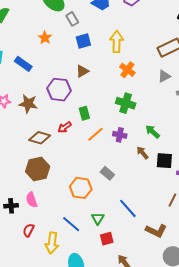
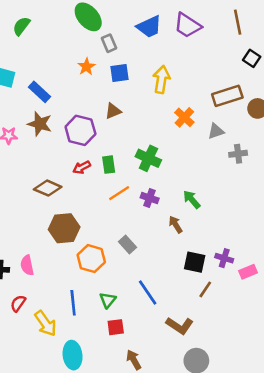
orange star: (45, 38) -> (86, 67), moved
orange cross: (127, 70) -> (184, 117), moved
green cross: (126, 103) -> (148, 158), moved
brown star: (28, 104) -> (40, 124), moved
red arrow: (65, 127) -> (82, 167), moved
black square: (164, 161) -> (195, 262), moved
brown hexagon: (38, 169) -> (64, 228), moved
blue line: (71, 224) -> (73, 303), turned 36
yellow arrow: (52, 243) -> (46, 323), turned -50

